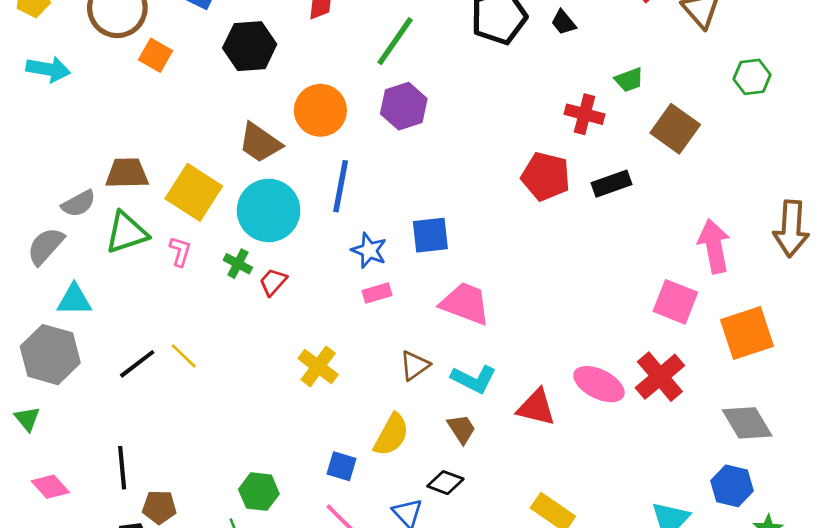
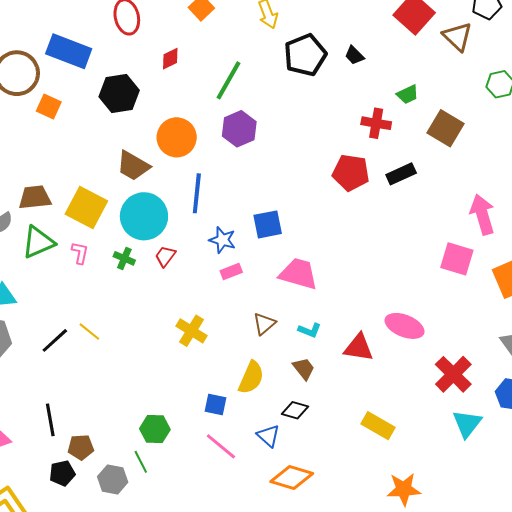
red trapezoid: (273, 282) -> (165, 256), moved
red cross: (660, 377) -> (453, 374), moved
cyan L-shape: (474, 379) -> (310, 330), size x0.7

